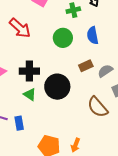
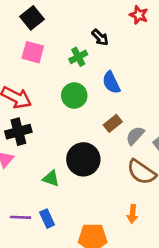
black cross: (29, 71) -> (18, 132), moved
gray semicircle: (105, 71) -> (135, 136), moved
orange arrow: (75, 145) -> (133, 214), moved

